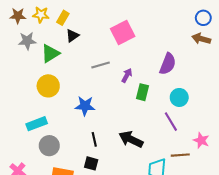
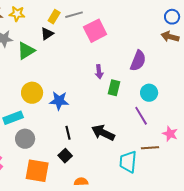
yellow rectangle: (63, 18) -> (54, 17), moved
gray line: (101, 65) -> (74, 15), moved
purple arrow: (127, 75) -> (99, 72), turned 144
yellow circle: (48, 86) -> (32, 93), moved
black square: (91, 163) -> (65, 156), turned 32

